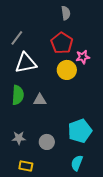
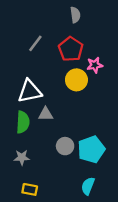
gray line: (17, 38) -> (35, 43), moved
white triangle: (26, 63) -> (30, 91), moved
green semicircle: (18, 95) -> (23, 122), moved
gray circle: (47, 142) -> (65, 146), moved

